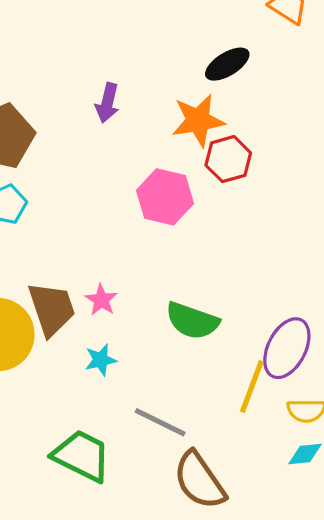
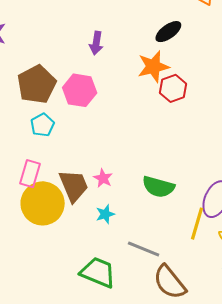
purple arrow: (107, 103) -> (96, 43), moved
pink hexagon: (165, 197) -> (80, 90), moved

